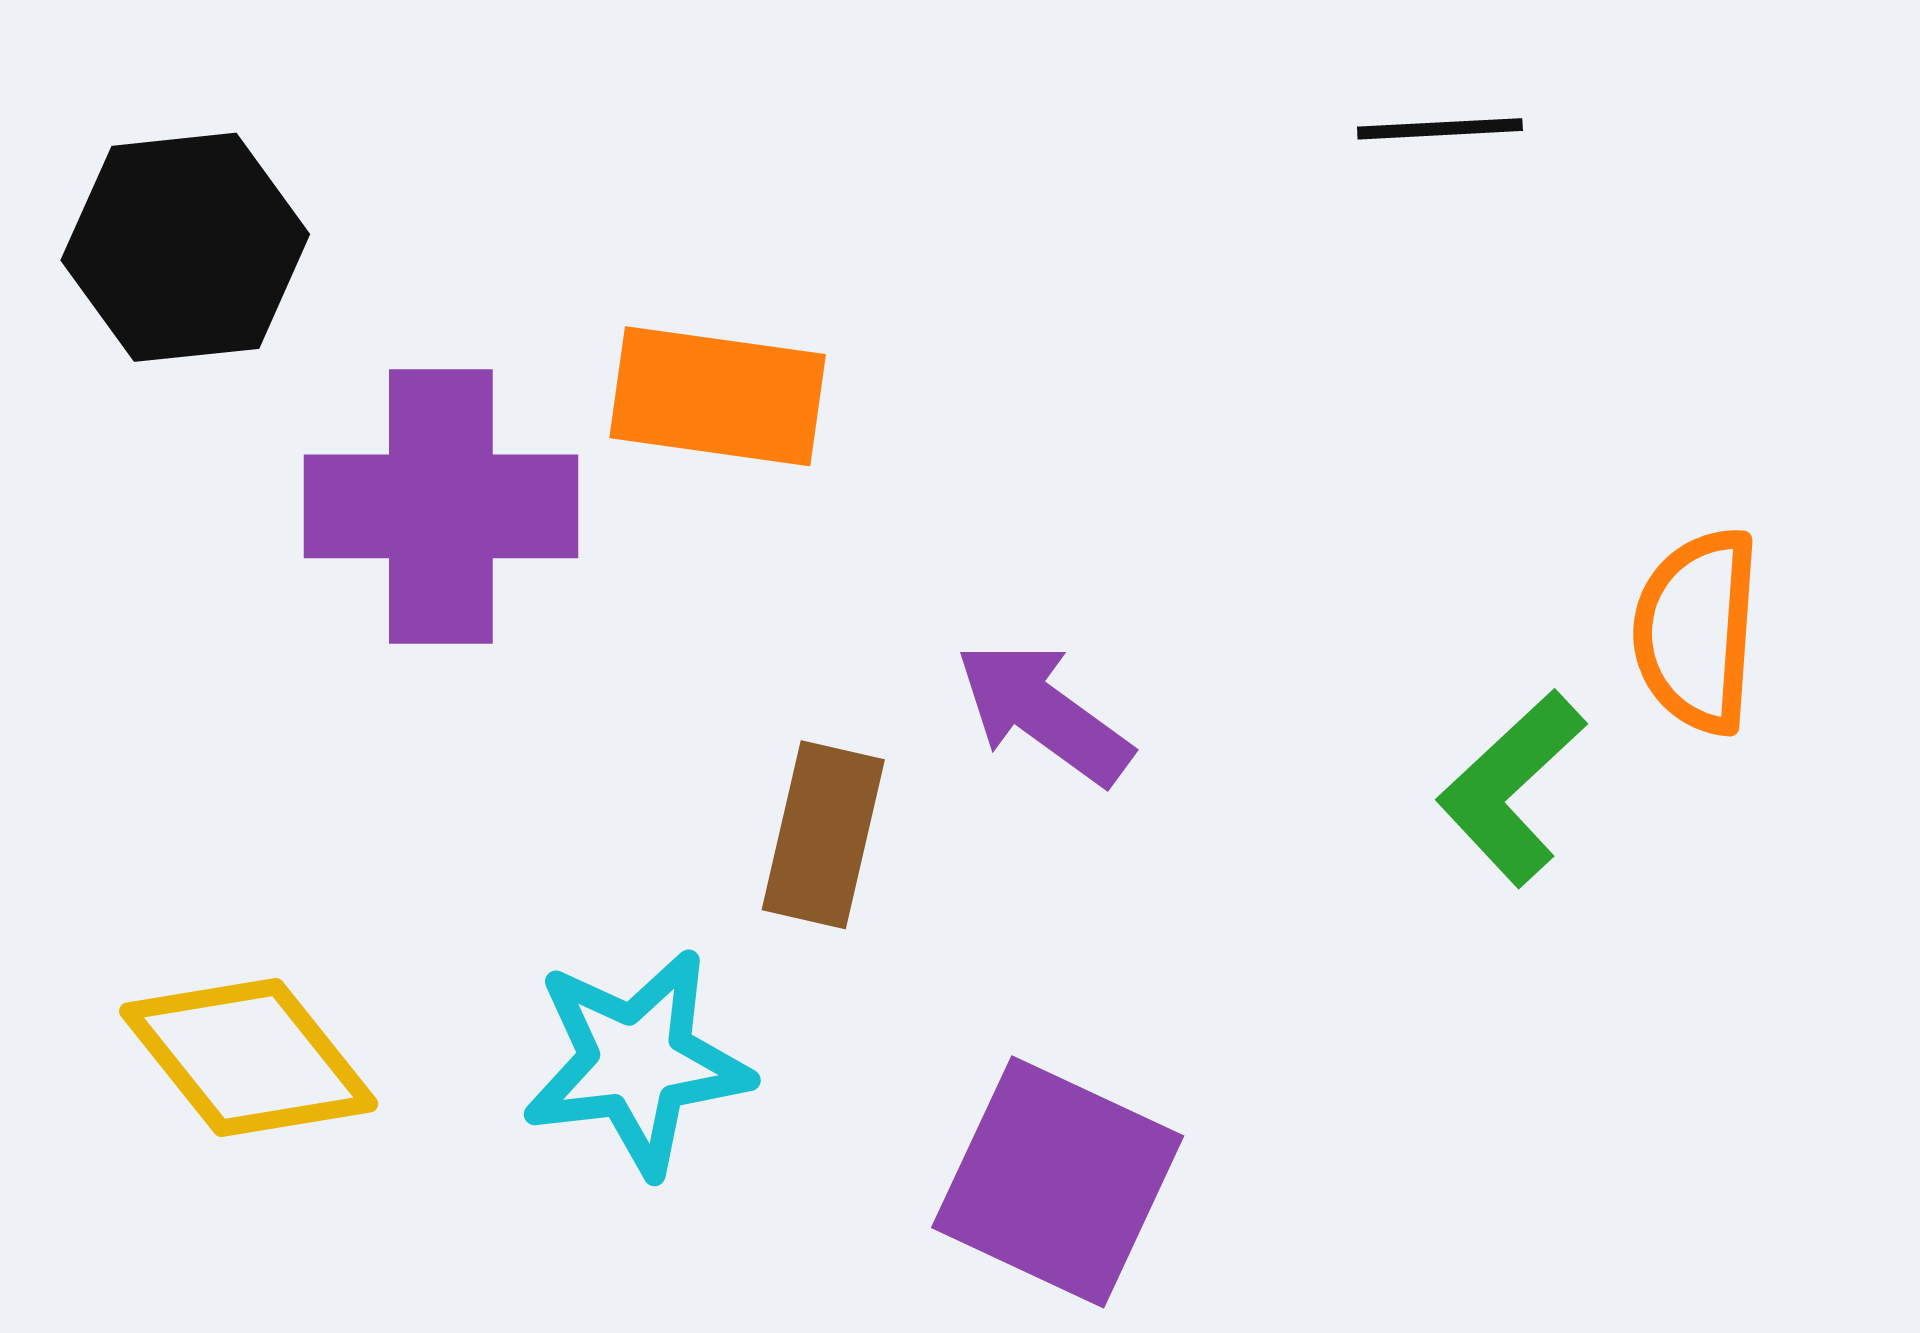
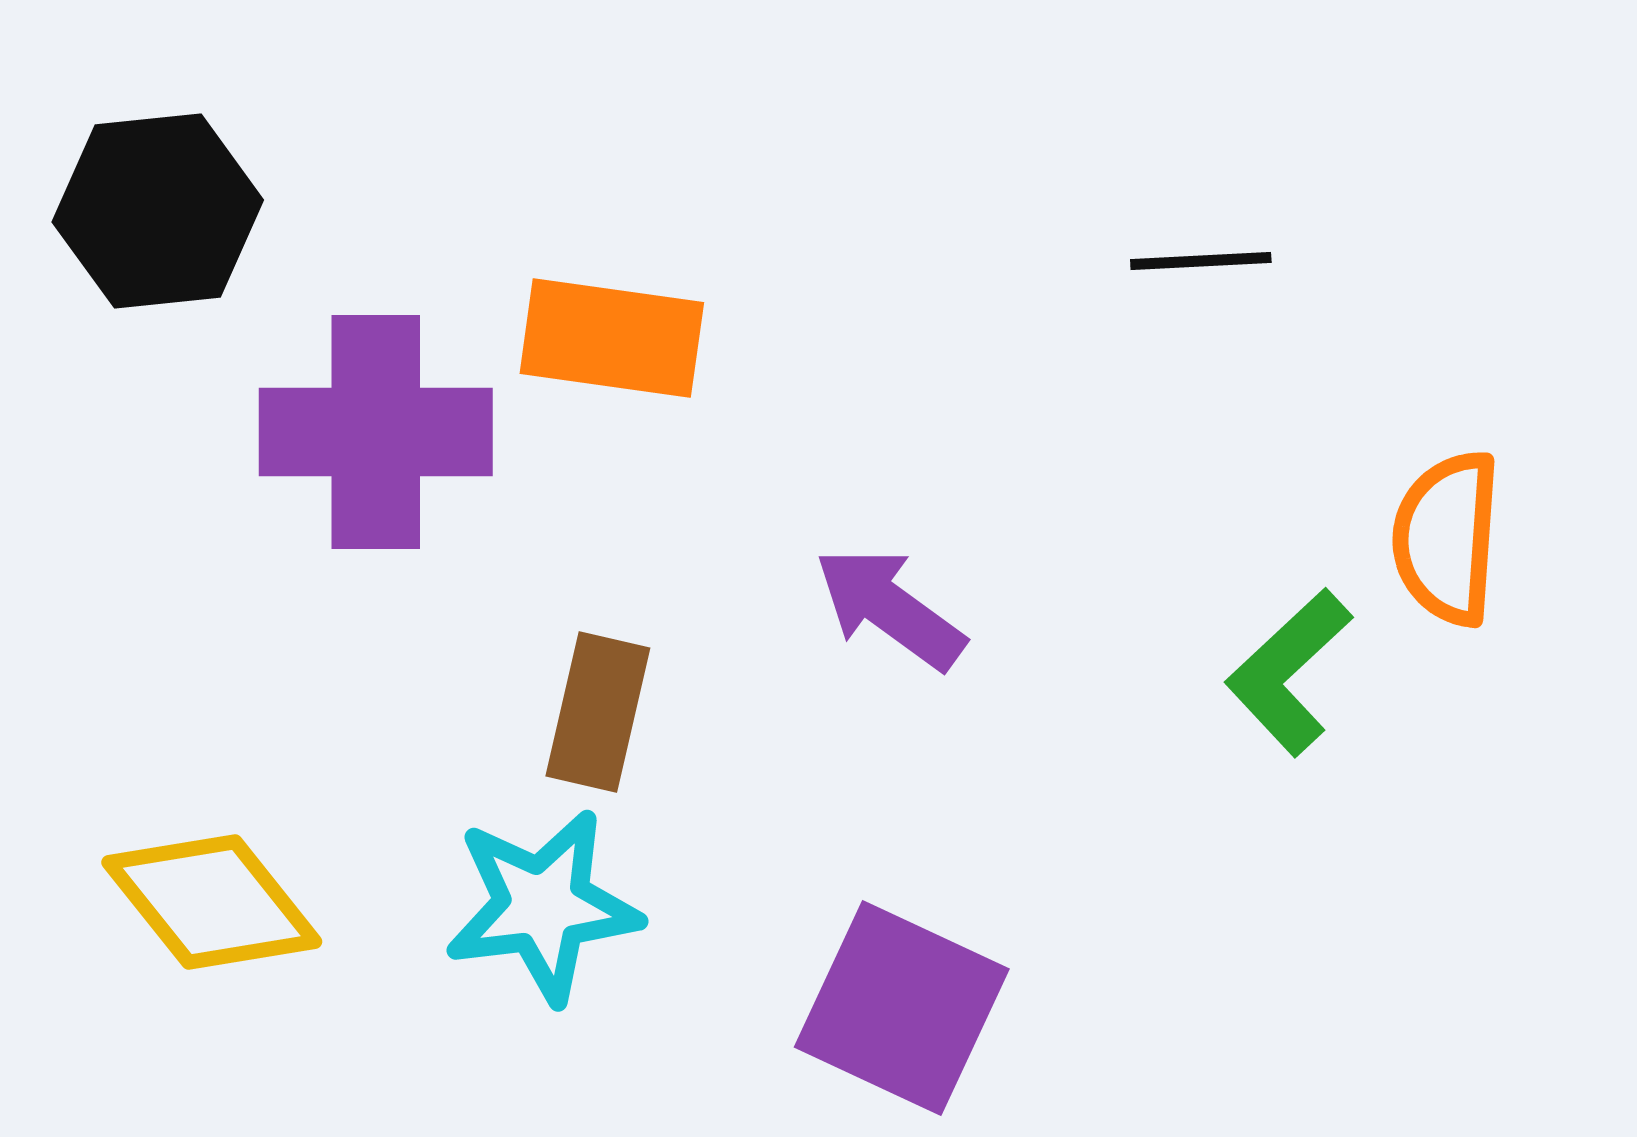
black line: (1440, 129) -> (1201, 261), moved
brown rectangle: (823, 835) -> (598, 712), moved

